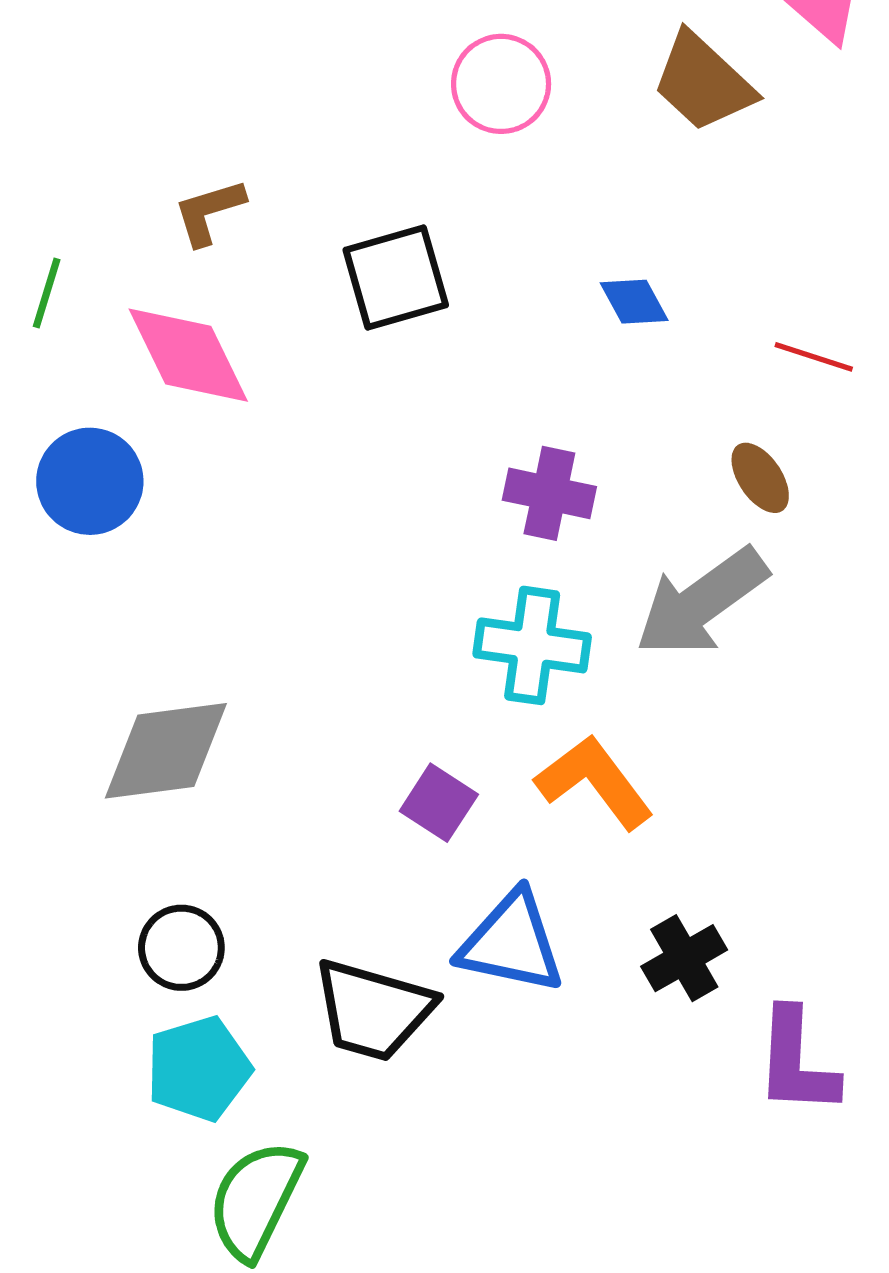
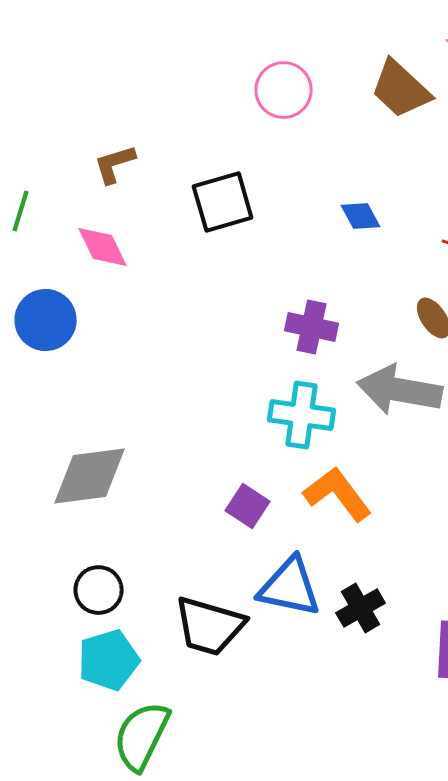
pink diamond: (188, 355) -> (103, 247), size x0.7
gray arrow: (701, 602) -> (400, 390), turned 46
black cross: (684, 958) -> (361, 608), moved

